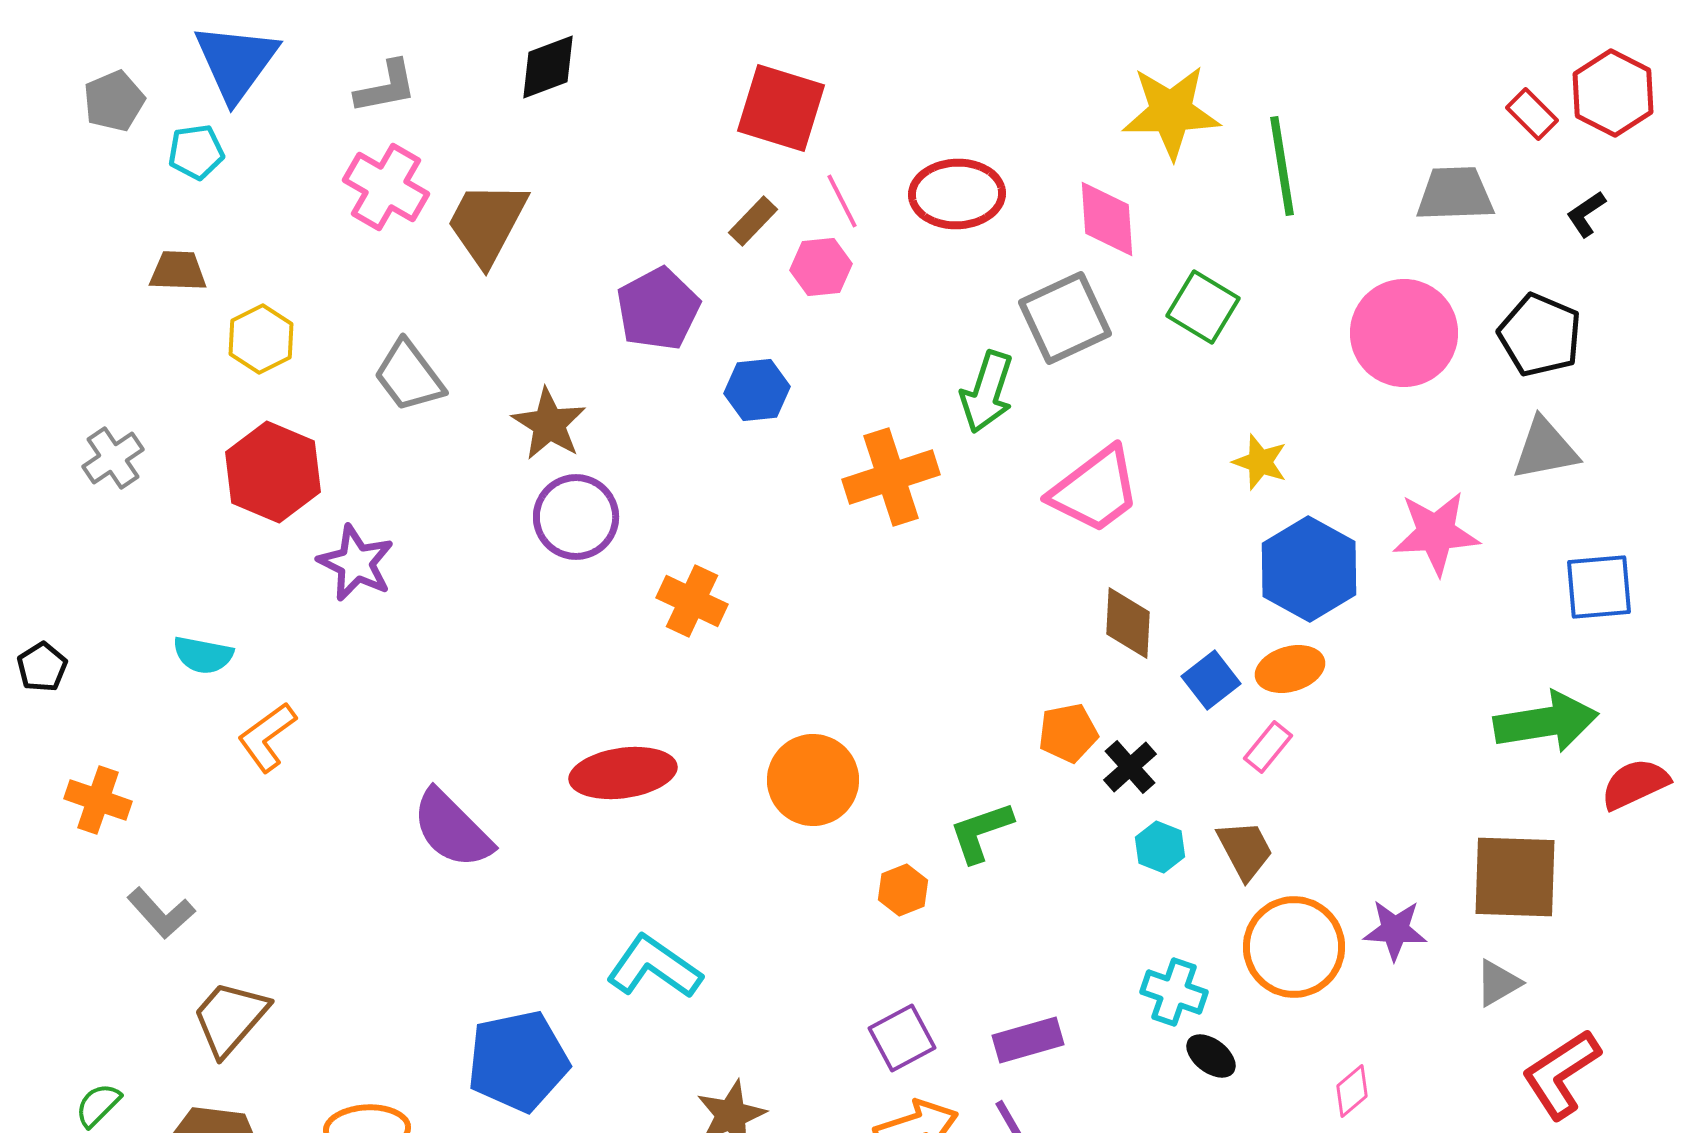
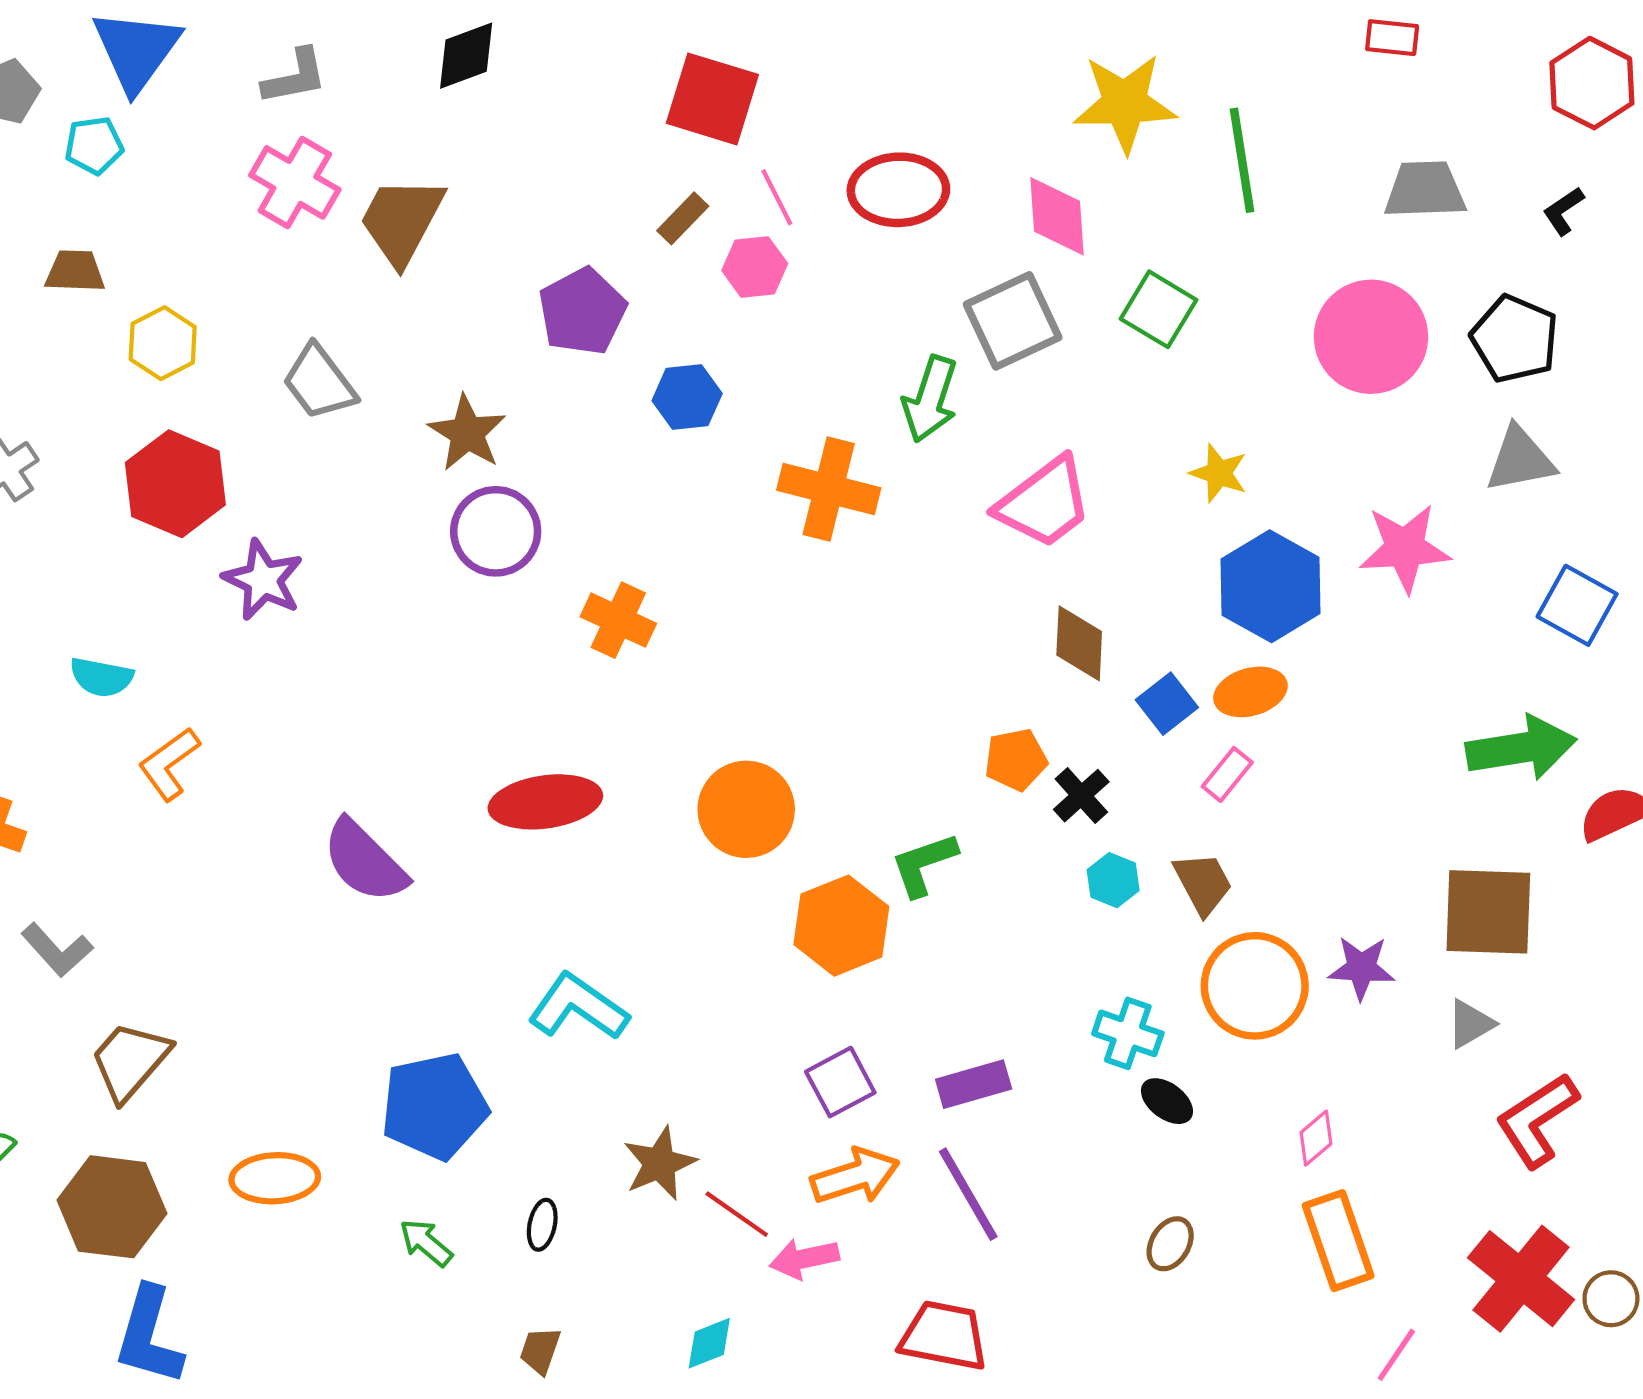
red rectangle: (1532, 114) -> (1392, 38), moved, turned -39
orange cross: (891, 477) -> (829, 489), turned 32
blue square: (1599, 587) -> (1577, 605), turned 34
orange hexagon: (903, 890) -> (841, 926), size x1.8

